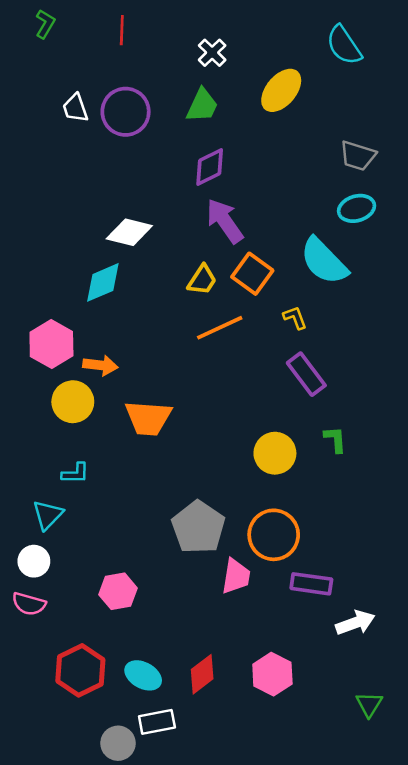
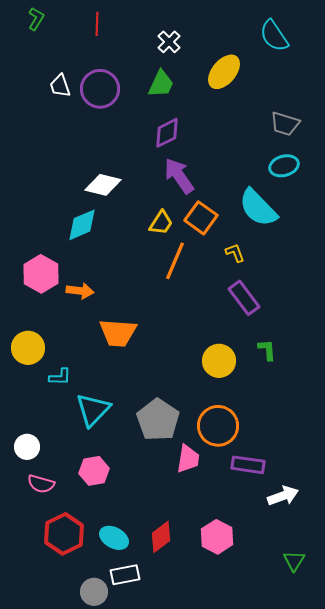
orange line: (220, 328) -> (175, 261), turned -42
yellow circle: (73, 402) -> (28, 348), moved
cyan triangle: (48, 515) -> (93, 410), moved, size x1.4
pink semicircle: (29, 604) -> (41, 484), moved

